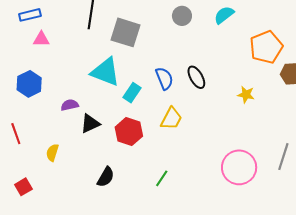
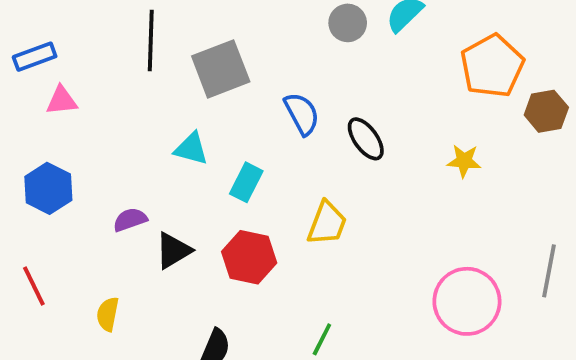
gray circle: (182, 16) -> (348, 23), moved
gray square: (126, 32) -> (221, 69), turned -32
cyan triangle: (105, 72) -> (191, 149), size x0.6
blue semicircle: (164, 78) -> (302, 114), moved

